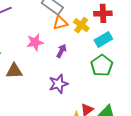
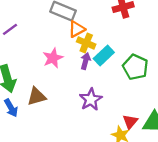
yellow cross: (81, 25) -> (86, 43), moved
cyan rectangle: (103, 39) -> (104, 56), moved

